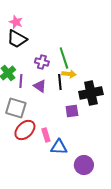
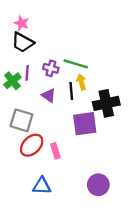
green line: (64, 58) -> (76, 64), turned -55
yellow arrow: (69, 74) -> (81, 82), turned -112
purple line: (21, 81) -> (27, 73), moved
purple square: (72, 111) -> (85, 124), size x1.6
blue triangle: (59, 147) -> (42, 186), moved

